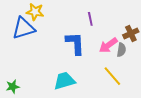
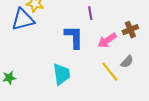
gray semicircle: (121, 50) -> (127, 62), moved, turned 32
cyan trapezoid: (64, 81) -> (62, 74), turned 95

